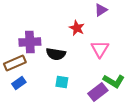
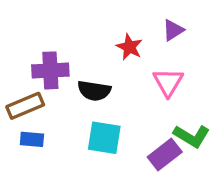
purple triangle: (101, 10) -> (173, 30), moved
cyan square: (62, 82) -> (104, 138), size x1.5
blue rectangle: (19, 83) -> (32, 139), turned 40

